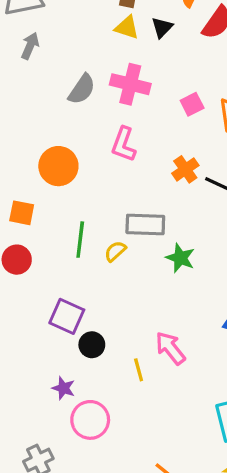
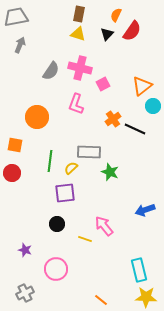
black triangle: (162, 27) -> (107, 34), moved
pink square: (192, 104) -> (103, 84), moved
purple square: (67, 316) -> (65, 193), moved, turned -30
yellow line: (139, 370) -> (85, 239), turned -56
purple star: (63, 388) -> (25, 250), moved

